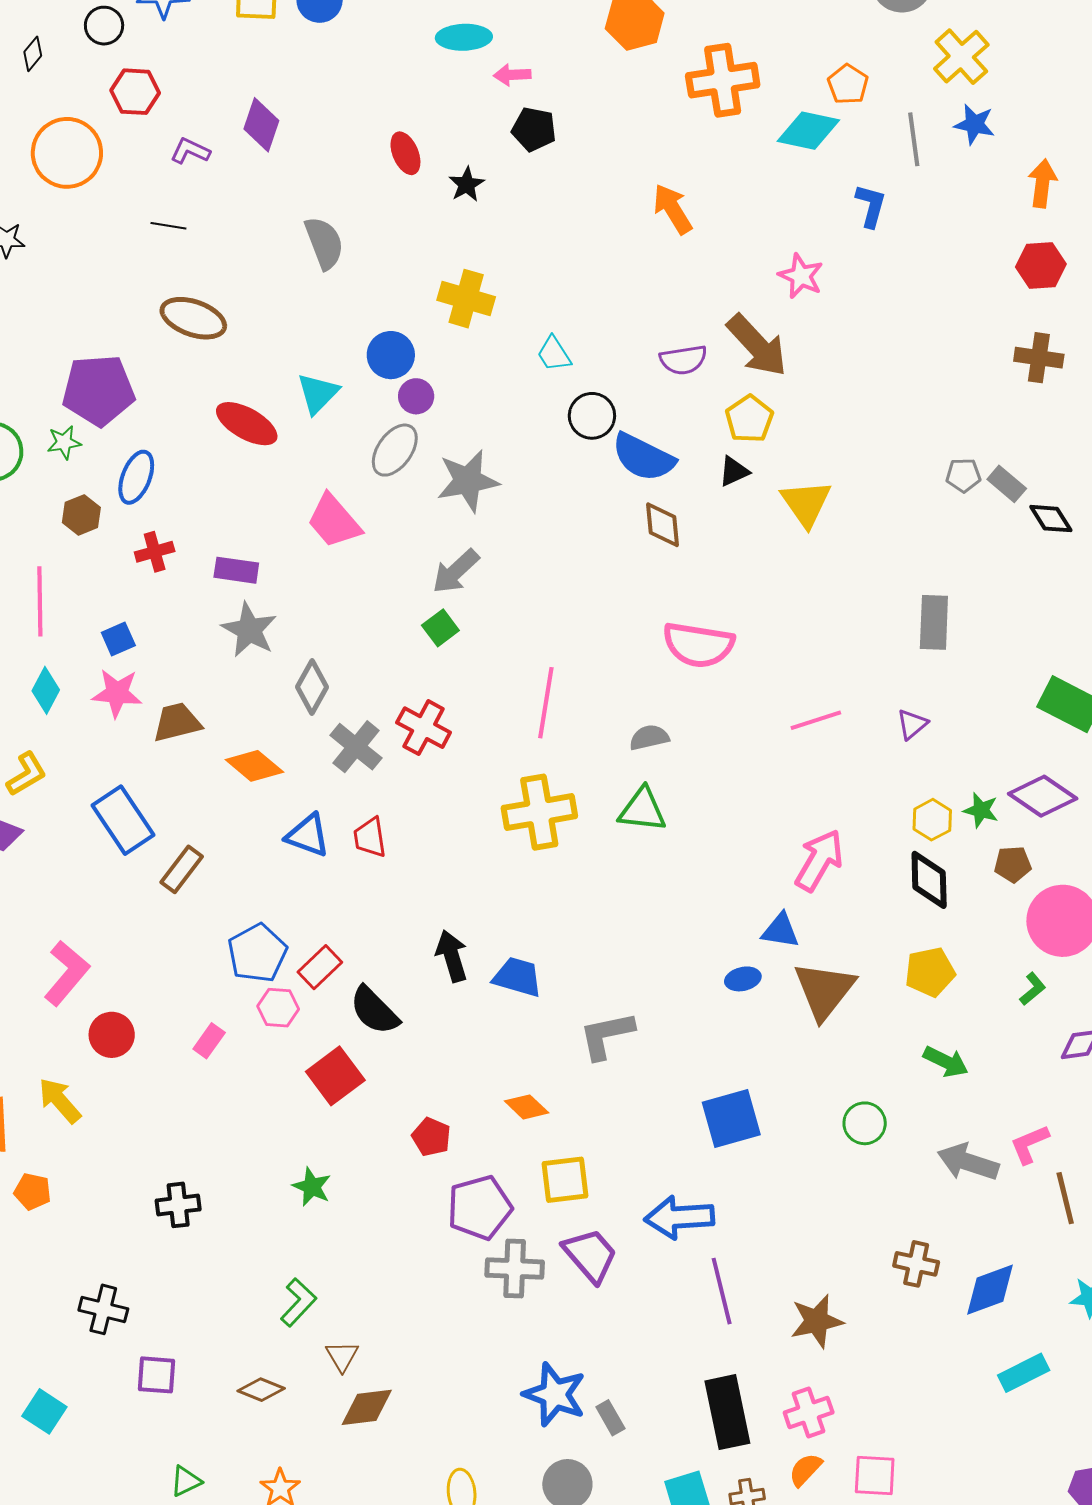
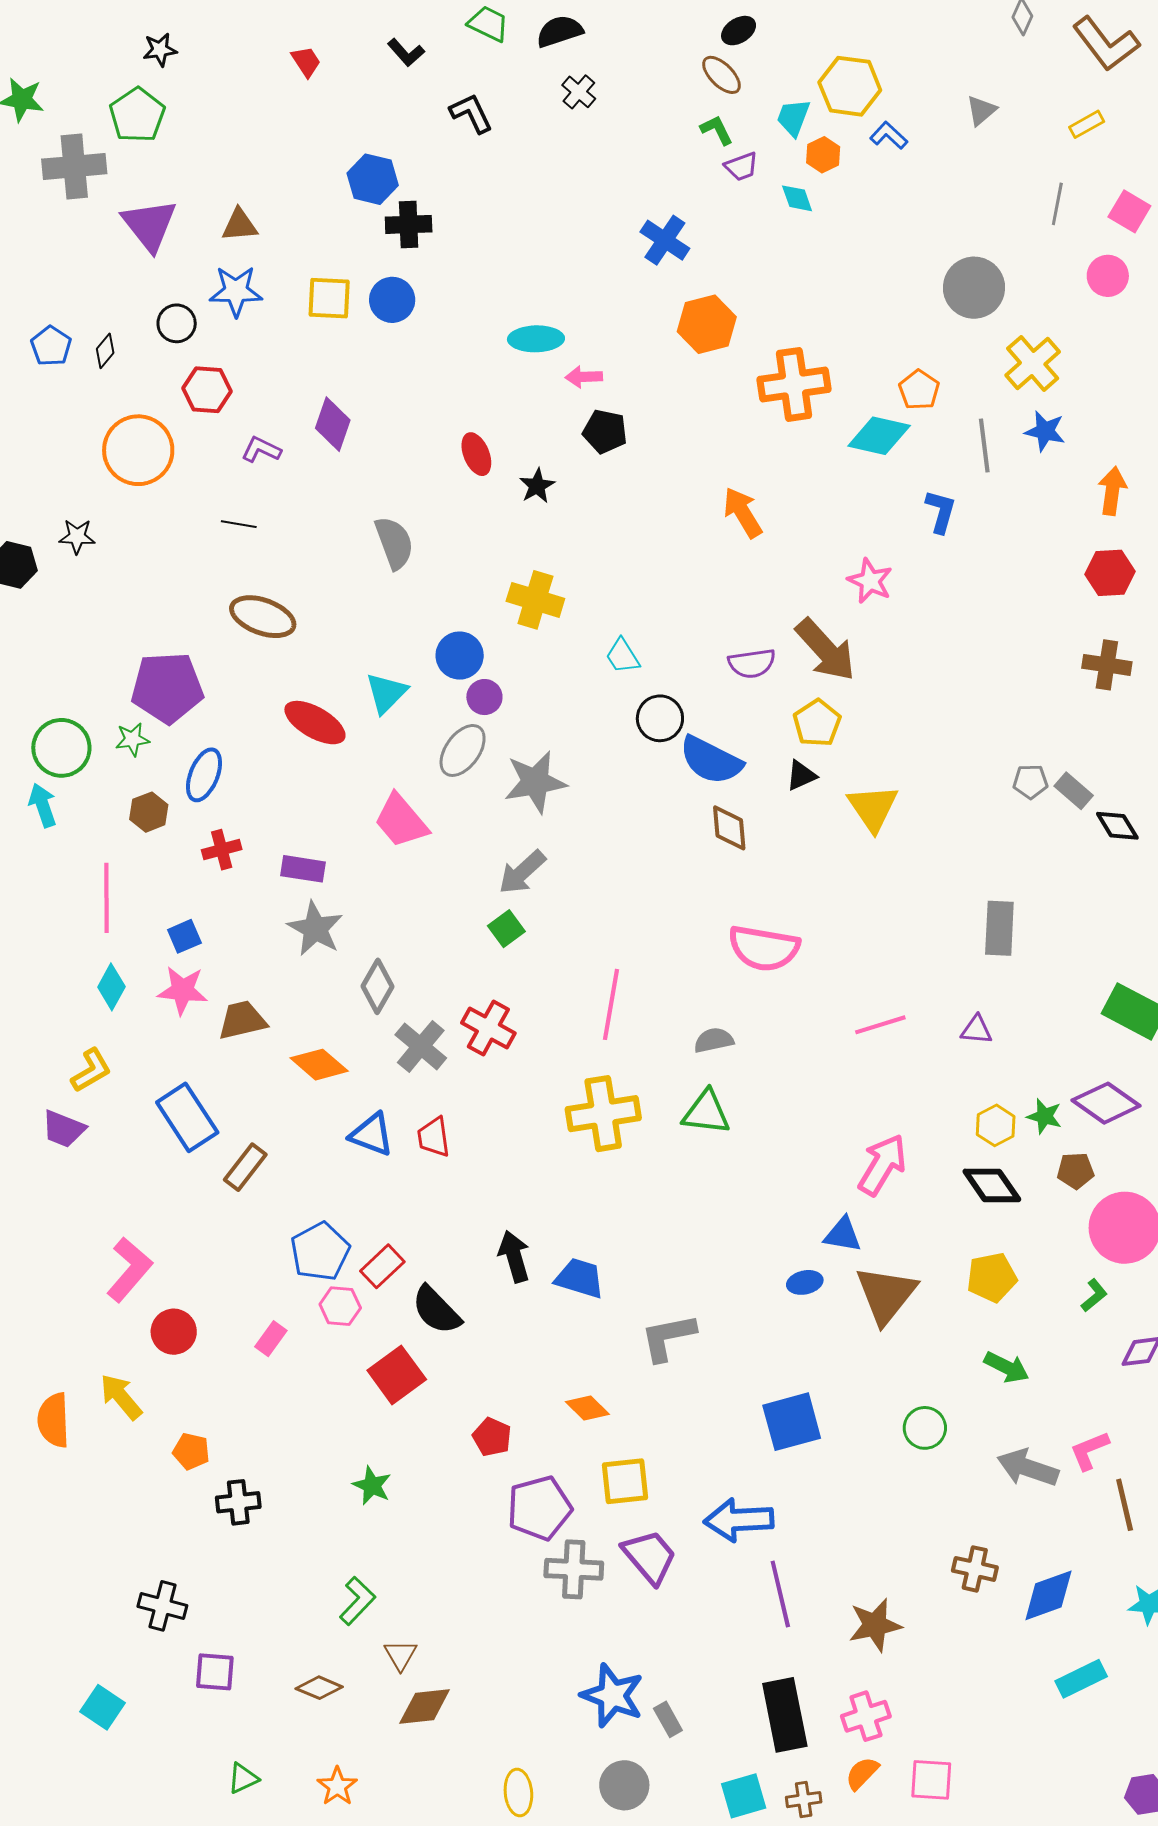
purple triangle: (912, 724) -> (977, 1030), turned 44
black diamond: (929, 880) -> (992, 1185), turned -34
orange pentagon: (32, 1192) -> (191, 1451), moved

